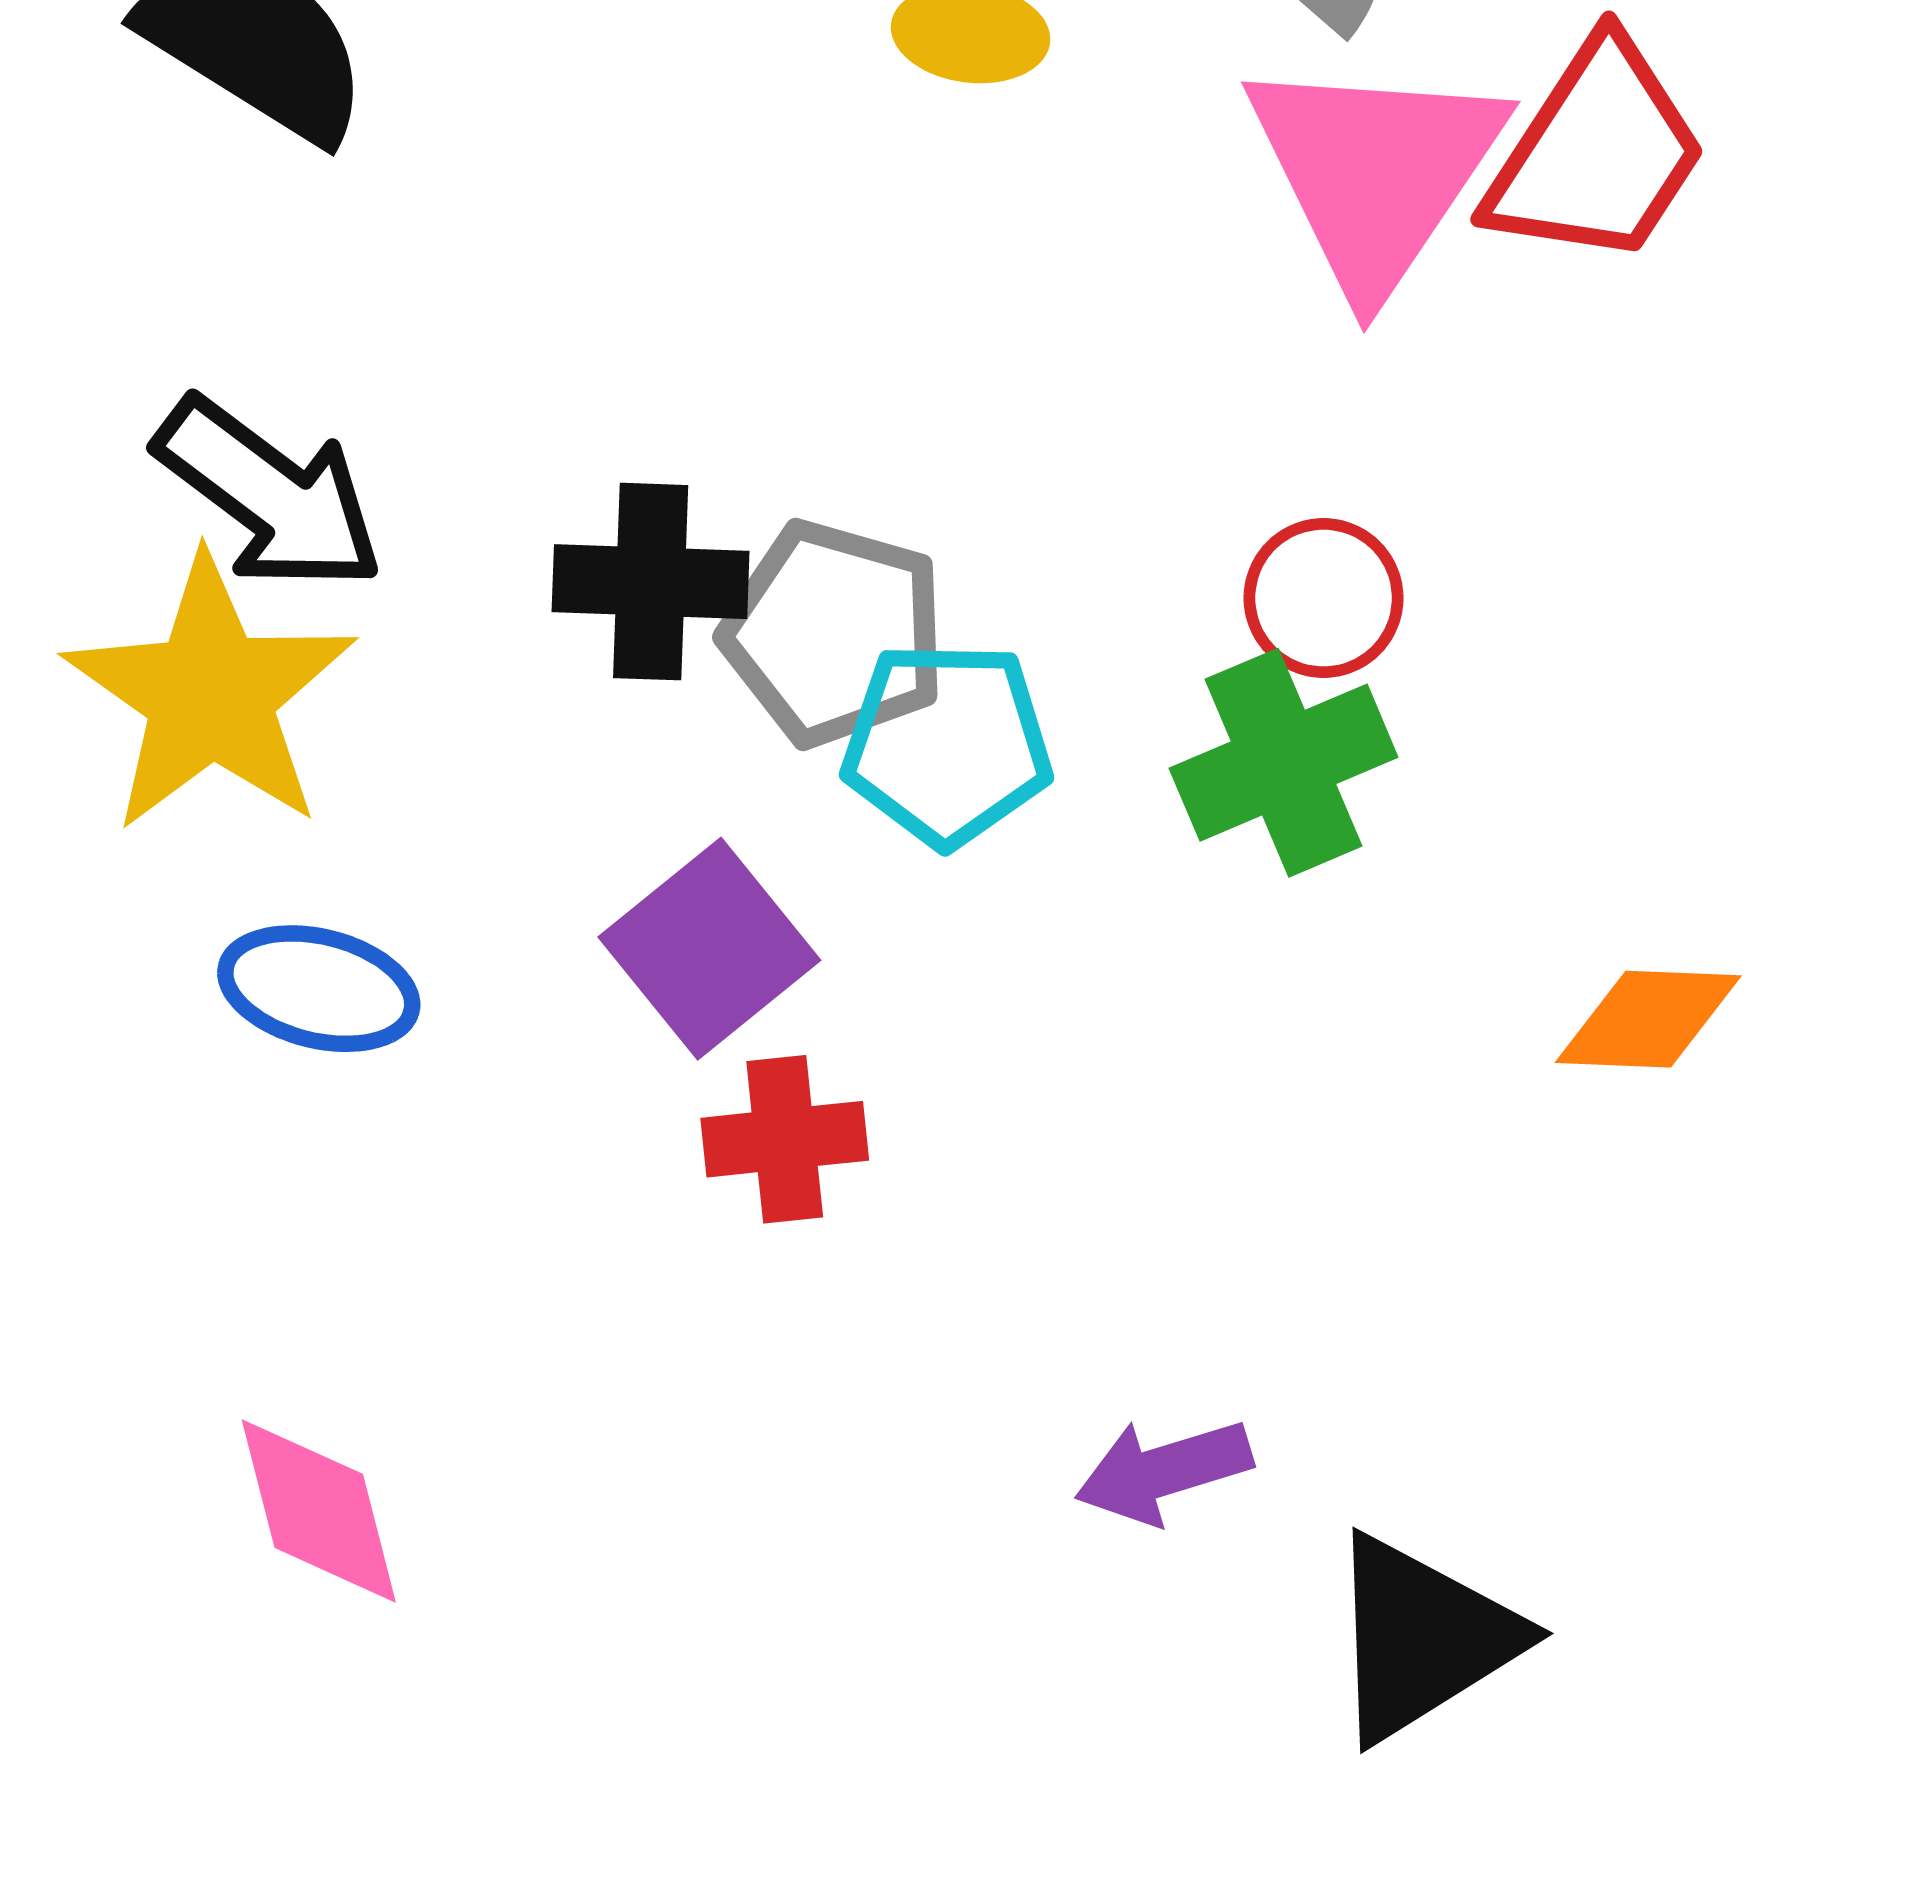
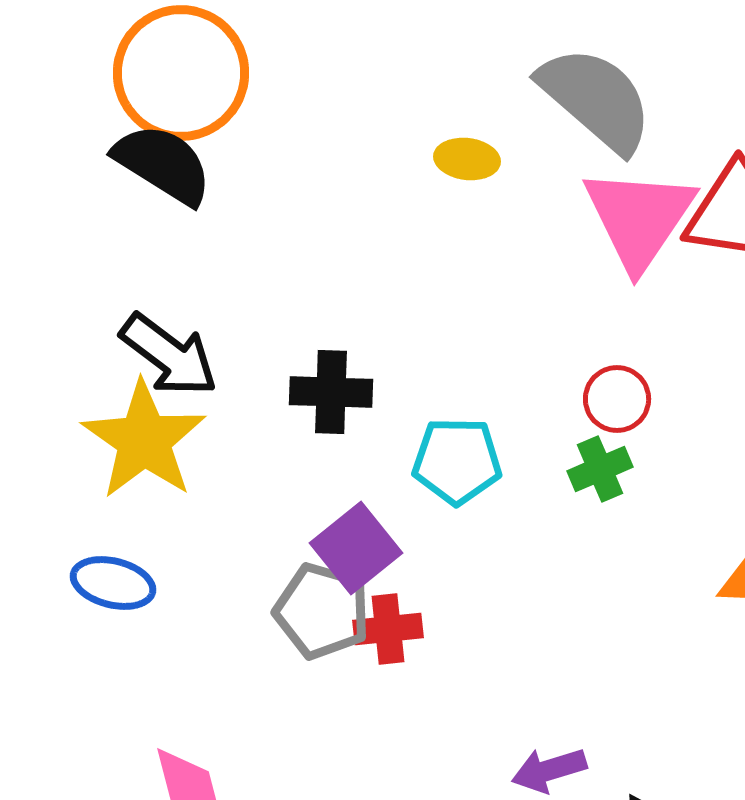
gray pentagon: (834, 633) -> (322, 611), moved
green cross: (1284, 763) -> (600, 469), size x0.7
blue ellipse: (319, 989) -> (113, 583), moved

